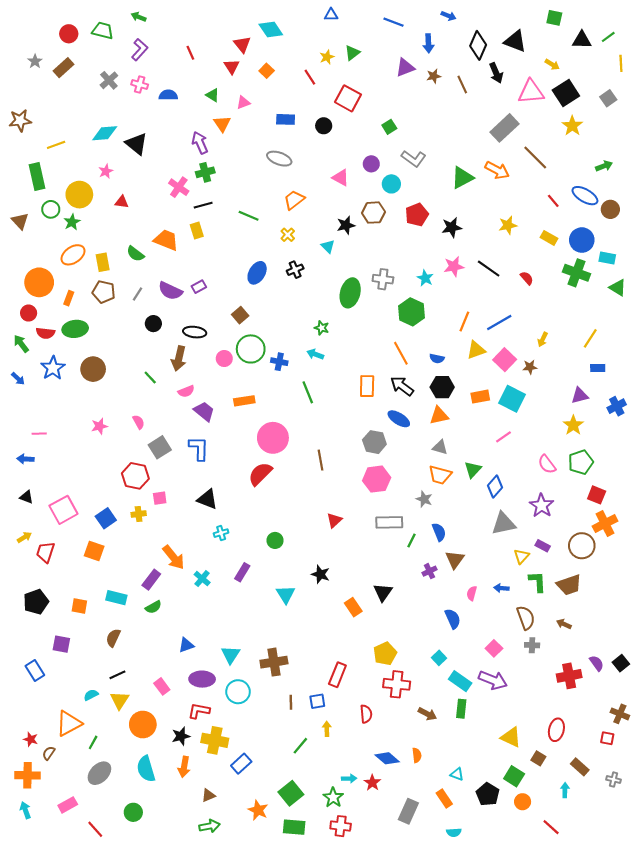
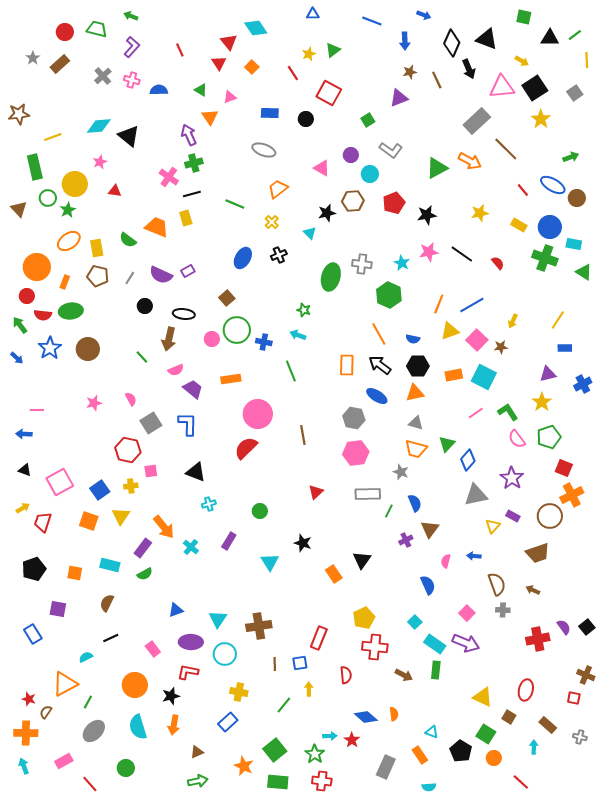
purple triangle: (405, 68) -> (399, 98), moved
green L-shape: (537, 582) -> (508, 412), moved, turned -30
yellow triangle: (120, 700) -> (121, 516), moved
yellow cross: (215, 740) -> (239, 692), moved, size x0.7

